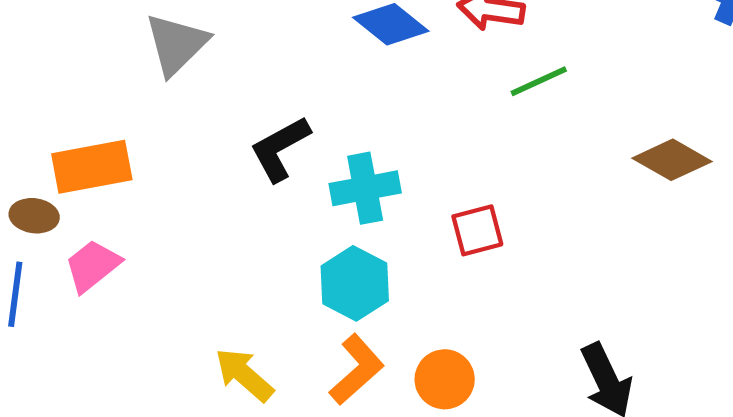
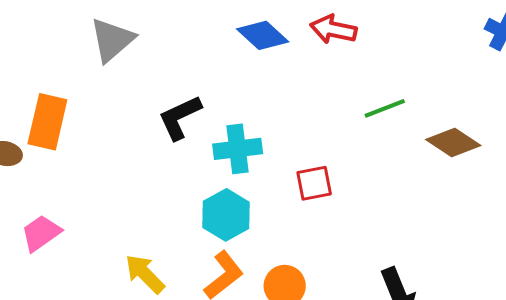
green line: (539, 81) -> (385, 108), moved
orange rectangle: (92, 167) -> (47, 122), turned -70
pink trapezoid: (92, 266) -> (41, 233), moved

